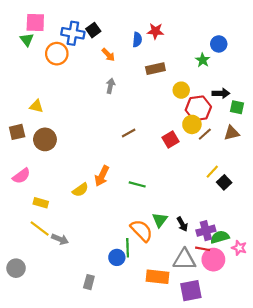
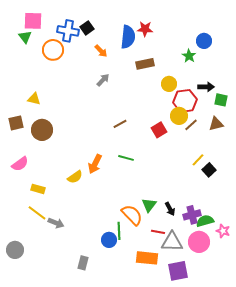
blue semicircle: (137, 40) -> (128, 37), size x1.6
gray arrow: (110, 86) -> (103, 80), turned 32
green line: (137, 184) -> (126, 158), moved
red line: (203, 249) -> (158, 232), moved

